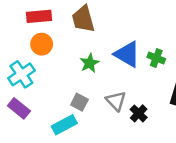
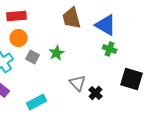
brown trapezoid: (83, 19) -> (72, 18), moved
blue triangle: (127, 54) -> (106, 25), moved
gray square: (79, 102) -> (33, 57), moved

